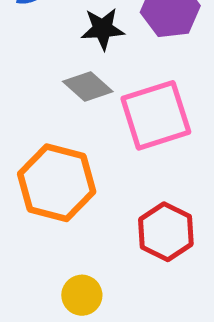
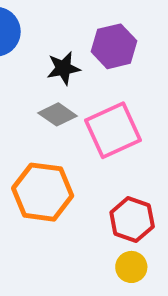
yellow circle: (82, 295) -> (131, 267), moved

